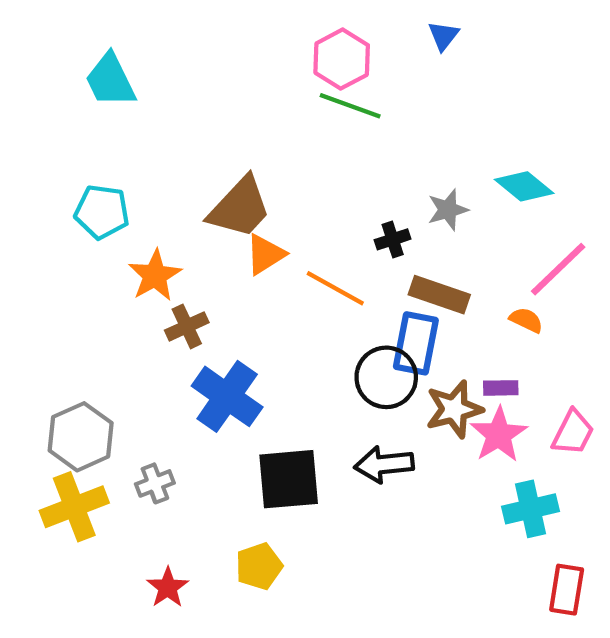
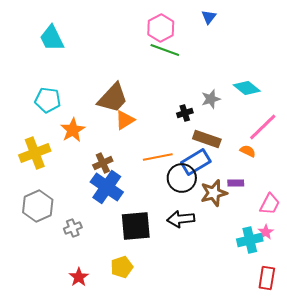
orange line: (335, 288) -> (158, 157), moved, turned -40
brown cross: (187, 326) -> (103, 163), moved
blue rectangle: (416, 343) -> (196, 162), turned 48
pink star: (499, 435) -> (266, 232), moved, size x0.6
yellow cross: (74, 507) -> (35, 153), moved

